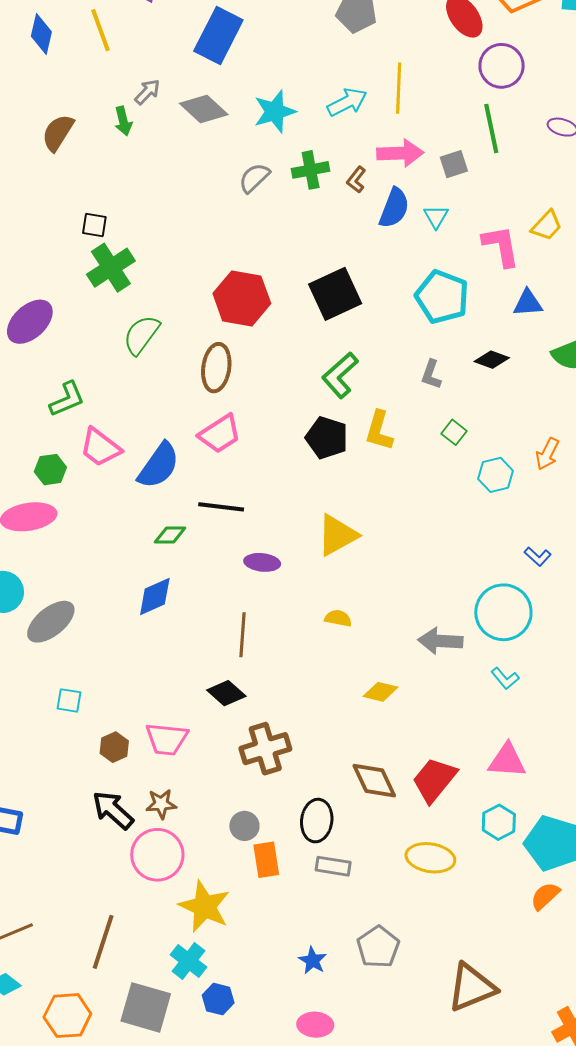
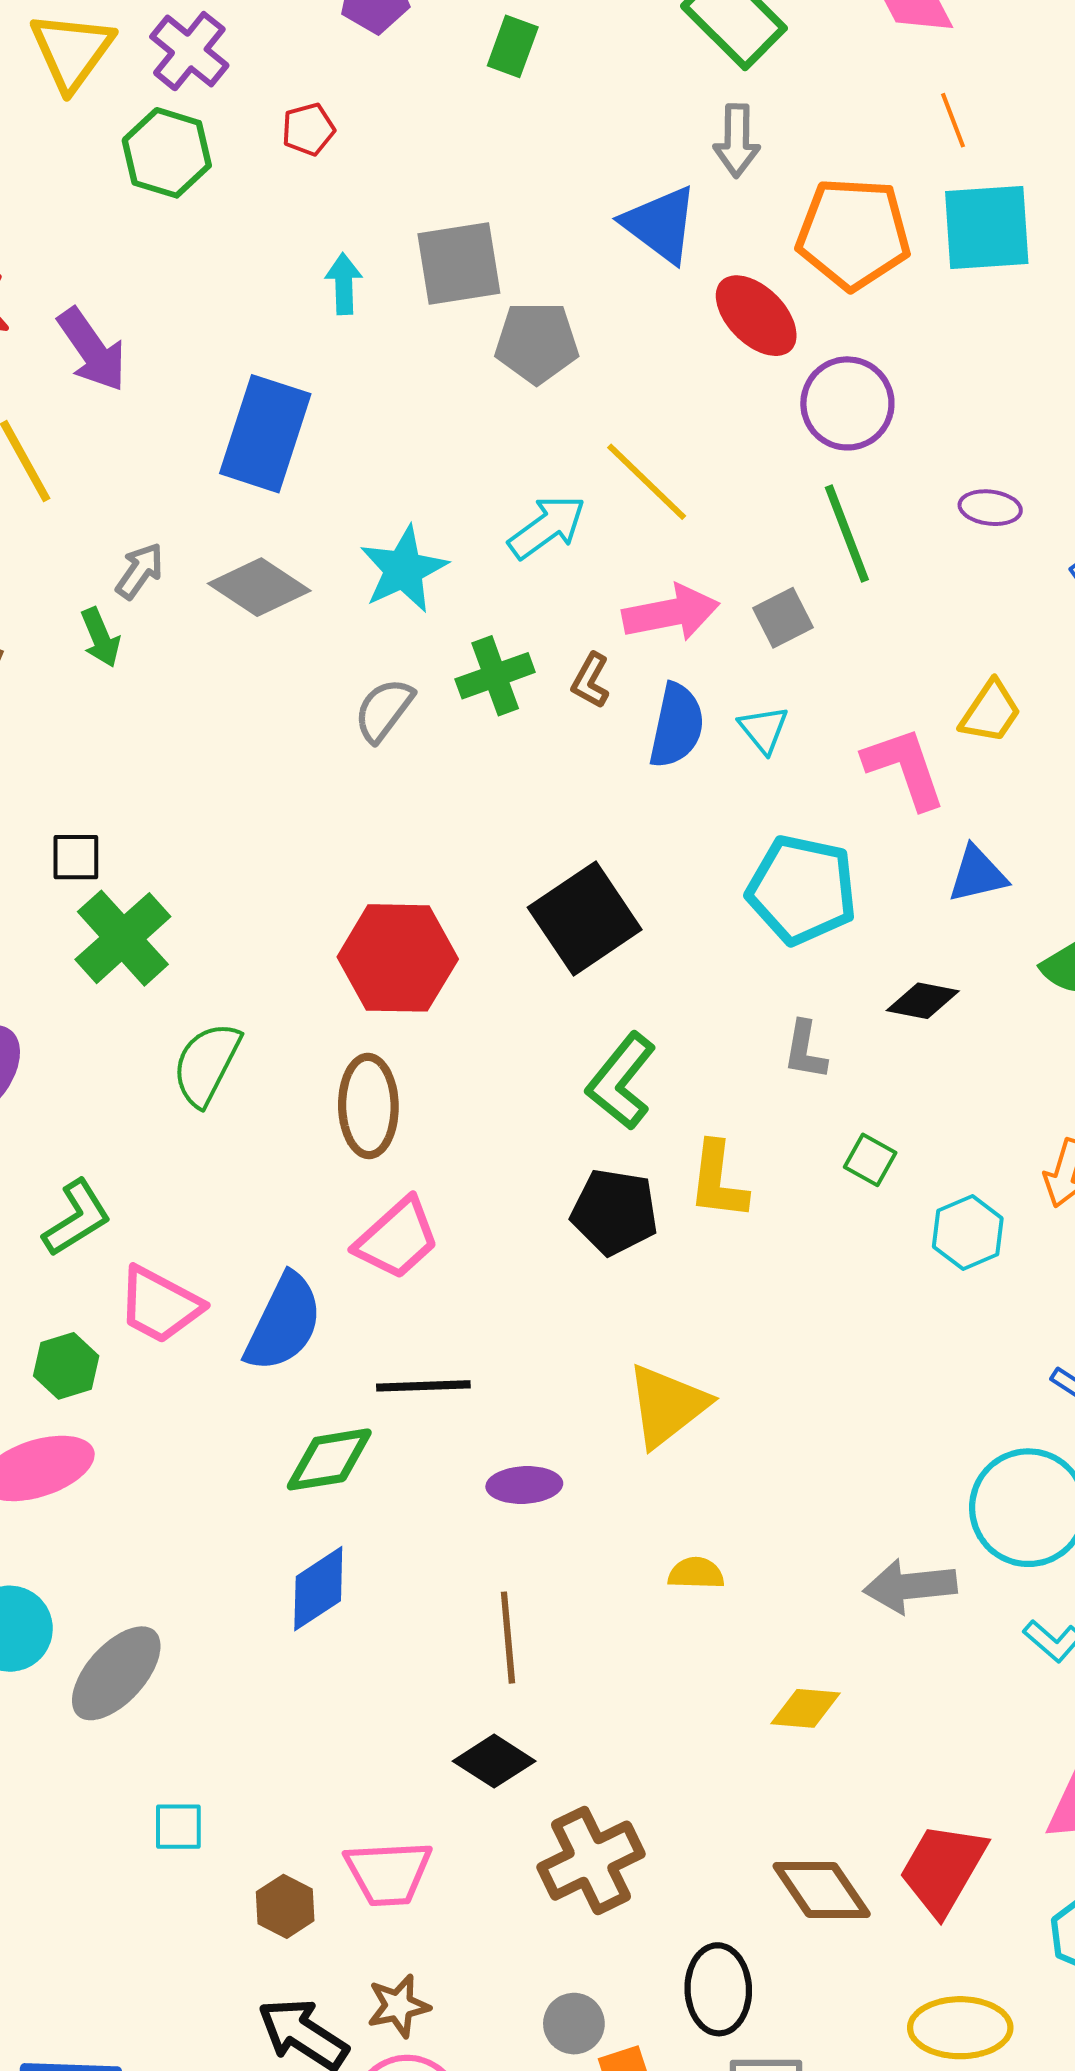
yellow line: (399, 88) -> (647, 482), turned -39
green diamond: (170, 535) -> (329, 1459), size x1.4

